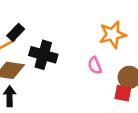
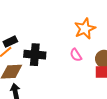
black rectangle: (16, 32) -> (10, 42), turned 32

